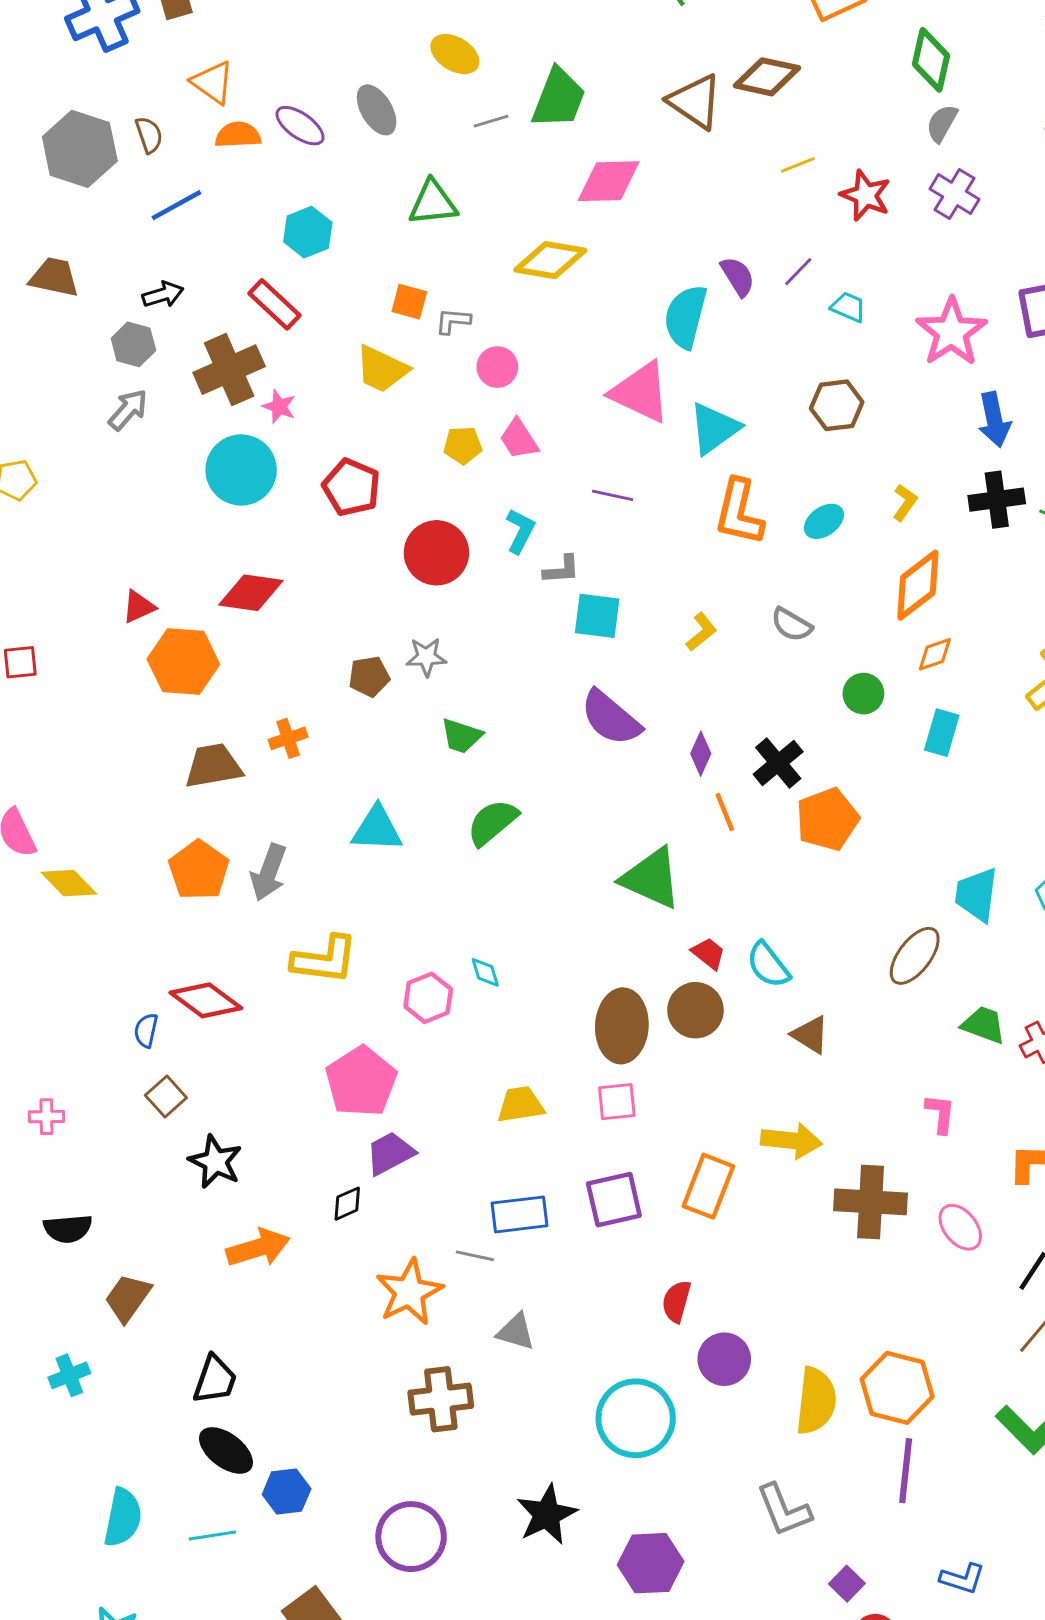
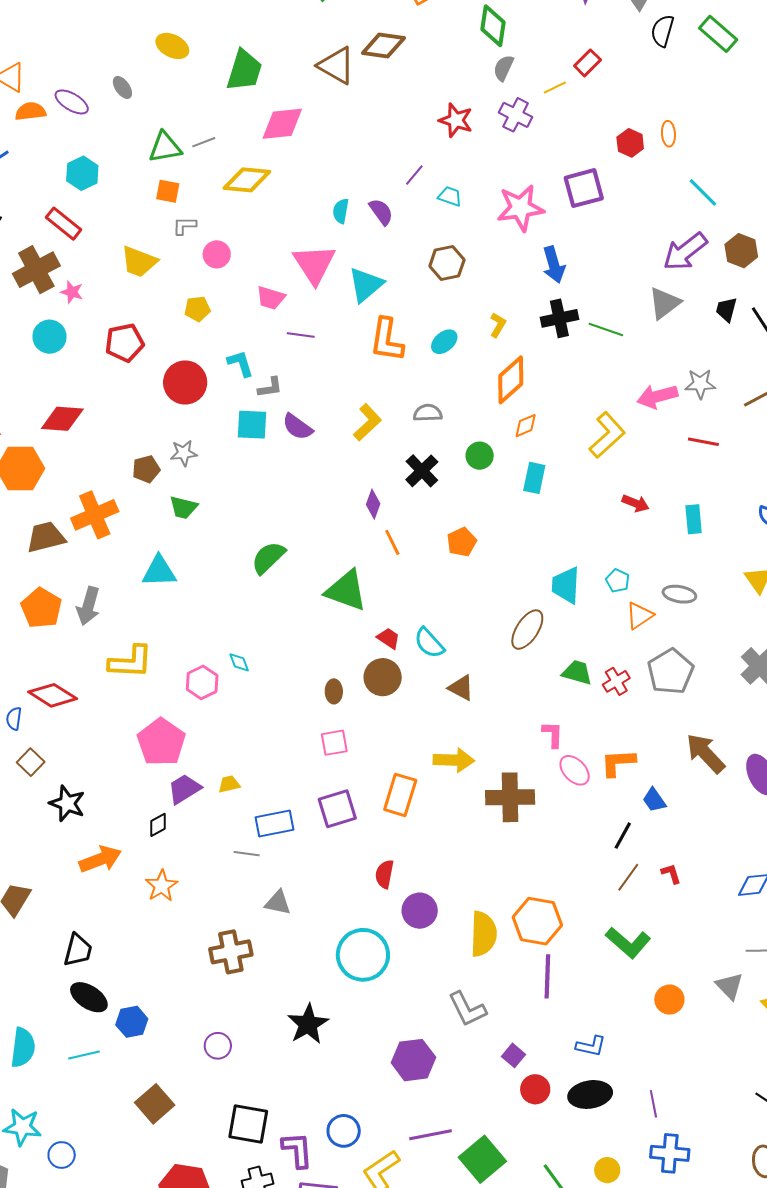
gray ellipse: (377, 110) -> (122, 87), size x0.7
gray line: (491, 121) -> (204, 142), moved
yellow line: (798, 165) -> (555, 88), moved
purple semicircle: (738, 276) -> (381, 212), moved
orange square: (409, 302) -> (168, 191), moved
cyan semicircle: (686, 317) -> (341, 211), size x0.6
pink star: (951, 332) -> (520, 208), turned 30
pink triangle: (640, 392) -> (314, 264), turned 36
pink trapezoid: (519, 439) -> (271, 298), moved, turned -36
cyan circle: (241, 470) -> (50, 337), size x0.7
red pentagon: (351, 487) -> (125, 343), turned -30
cyan L-shape: (520, 531) -> (240, 364), turned -40
cyan square: (597, 616) -> (252, 425), moved
gray semicircle: (792, 625) -> (428, 413), turned 152
yellow L-shape: (701, 632) -> (367, 422), size x1.4
purple semicircle: (611, 718) -> (297, 427), moved, size x0.7
green trapezoid: (461, 736) -> (183, 507), moved
orange cross: (288, 738) -> (95, 515), size x1.8
black cross: (778, 763) -> (422, 471), moved
orange pentagon: (827, 819) -> (462, 542), size x0.7
green semicircle: (492, 822) -> (268, 558), moved
brown ellipse: (622, 1026) -> (334, 691), size x0.5
yellow trapezoid: (521, 1105) -> (229, 784), moved, size x0.7
pink ellipse: (960, 1227) -> (575, 770), moved
orange star: (409, 1292) -> (161, 886), moved, size x0.7
purple circle: (411, 1537) -> (218, 1046), size x0.6
purple hexagon: (651, 1563) -> (413, 1060), moved

